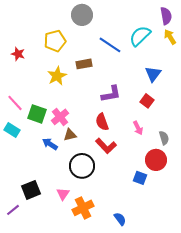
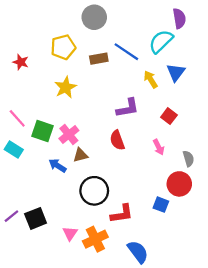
purple semicircle: (166, 16) -> (179, 18), moved
yellow arrow: (170, 37) -> (151, 79), moved
brown rectangle: (84, 64) -> (99, 59), moved
blue triangle: (153, 74) -> (176, 72), moved
red L-shape: (106, 146) -> (122, 214), moved, turned -55
pink triangle: (63, 194) -> (70, 233), moved
purple line: (13, 210) -> (11, 216), moved
blue semicircle: (120, 219) -> (138, 252), size x1.5

